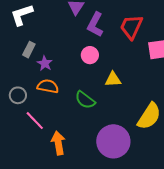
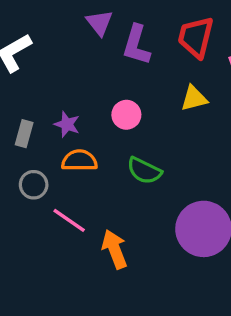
gray rectangle: (29, 50) -> (24, 134), moved
pink circle: (90, 55) -> (126, 115), moved
yellow triangle: (113, 79) -> (194, 98), moved

